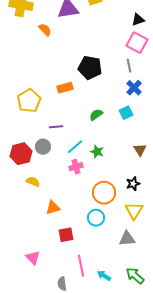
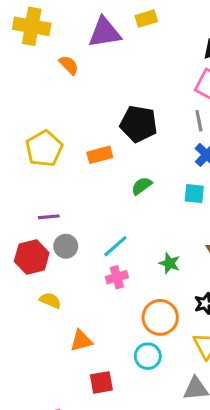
yellow pentagon: (29, 101) -> (44, 149), moved
cyan square: (126, 113) -> (194, 194), turned 32
green semicircle: (96, 115) -> (142, 186), moved
purple line: (56, 127) -> (49, 217), moved
green star: (97, 152) -> (170, 263), moved

